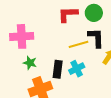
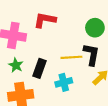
red L-shape: (68, 14) -> (45, 20), moved
black rectangle: (58, 69) -> (39, 68), moved

